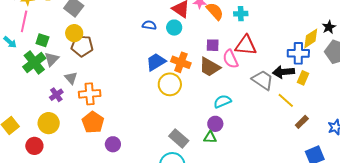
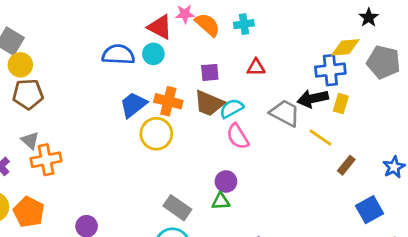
blue semicircle: (149, 25) -> (118, 55), size x1.6
black star: (329, 27) -> (369, 17), moved
yellow circle: (74, 33) -> (20, 65), moved
yellow diamond: (311, 38) -> (345, 47), turned 35
red triangle: (246, 45) -> (256, 67), size x0.6
pink semicircle: (230, 59) -> (238, 136), moved
gray triangle: (71, 78) -> (30, 140), moved
cyan semicircle: (222, 101) -> (232, 108), moved
orange pentagon: (93, 122) -> (29, 212), moved

